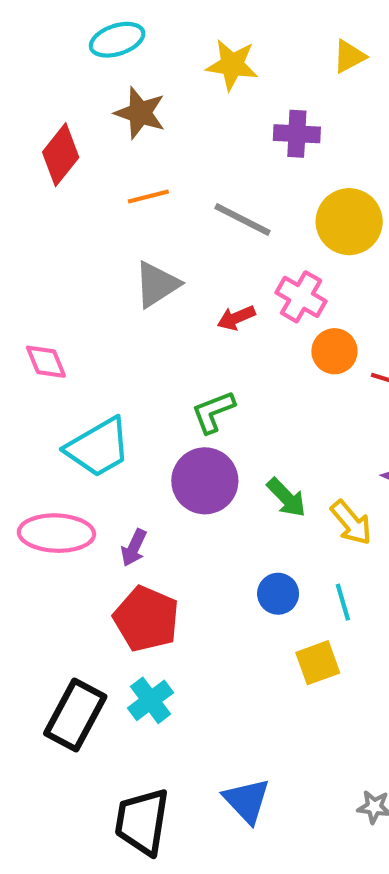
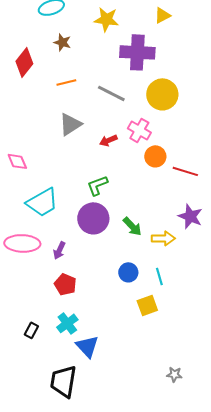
brown star: (140, 113) -> (62, 42), size x0.7
purple cross: (297, 134) -> (137, 52), size x1.6
yellow arrow: (351, 523) -> (163, 238), turned -50
red pentagon: (146, 619) -> (65, 284), size x0.7
black rectangle: (75, 715) -> (31, 330), size x0.5
blue triangle: (247, 801) -> (87, 346), moved

